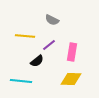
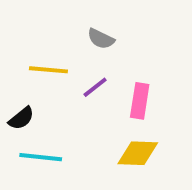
black semicircle: (37, 61) -> (21, 118), moved

